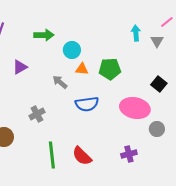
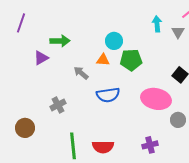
green arrow: (44, 35) -> (60, 41), moved
cyan circle: (72, 50) -> (114, 41), moved
red semicircle: (82, 156) -> (103, 147), turned -45

